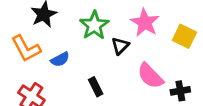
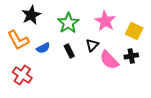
black triangle: (120, 46) -> (92, 45), moved
black rectangle: (96, 87) -> (69, 51), moved
black cross: (180, 91) -> (131, 56), moved

